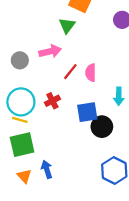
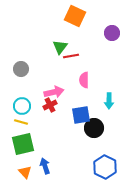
green triangle: (67, 25) -> (60, 47), moved
pink arrow: (50, 51) -> (54, 92), moved
red line: (70, 72) -> (71, 56), moved, turned 42
cyan circle: (21, 102) -> (22, 106), size x0.7

